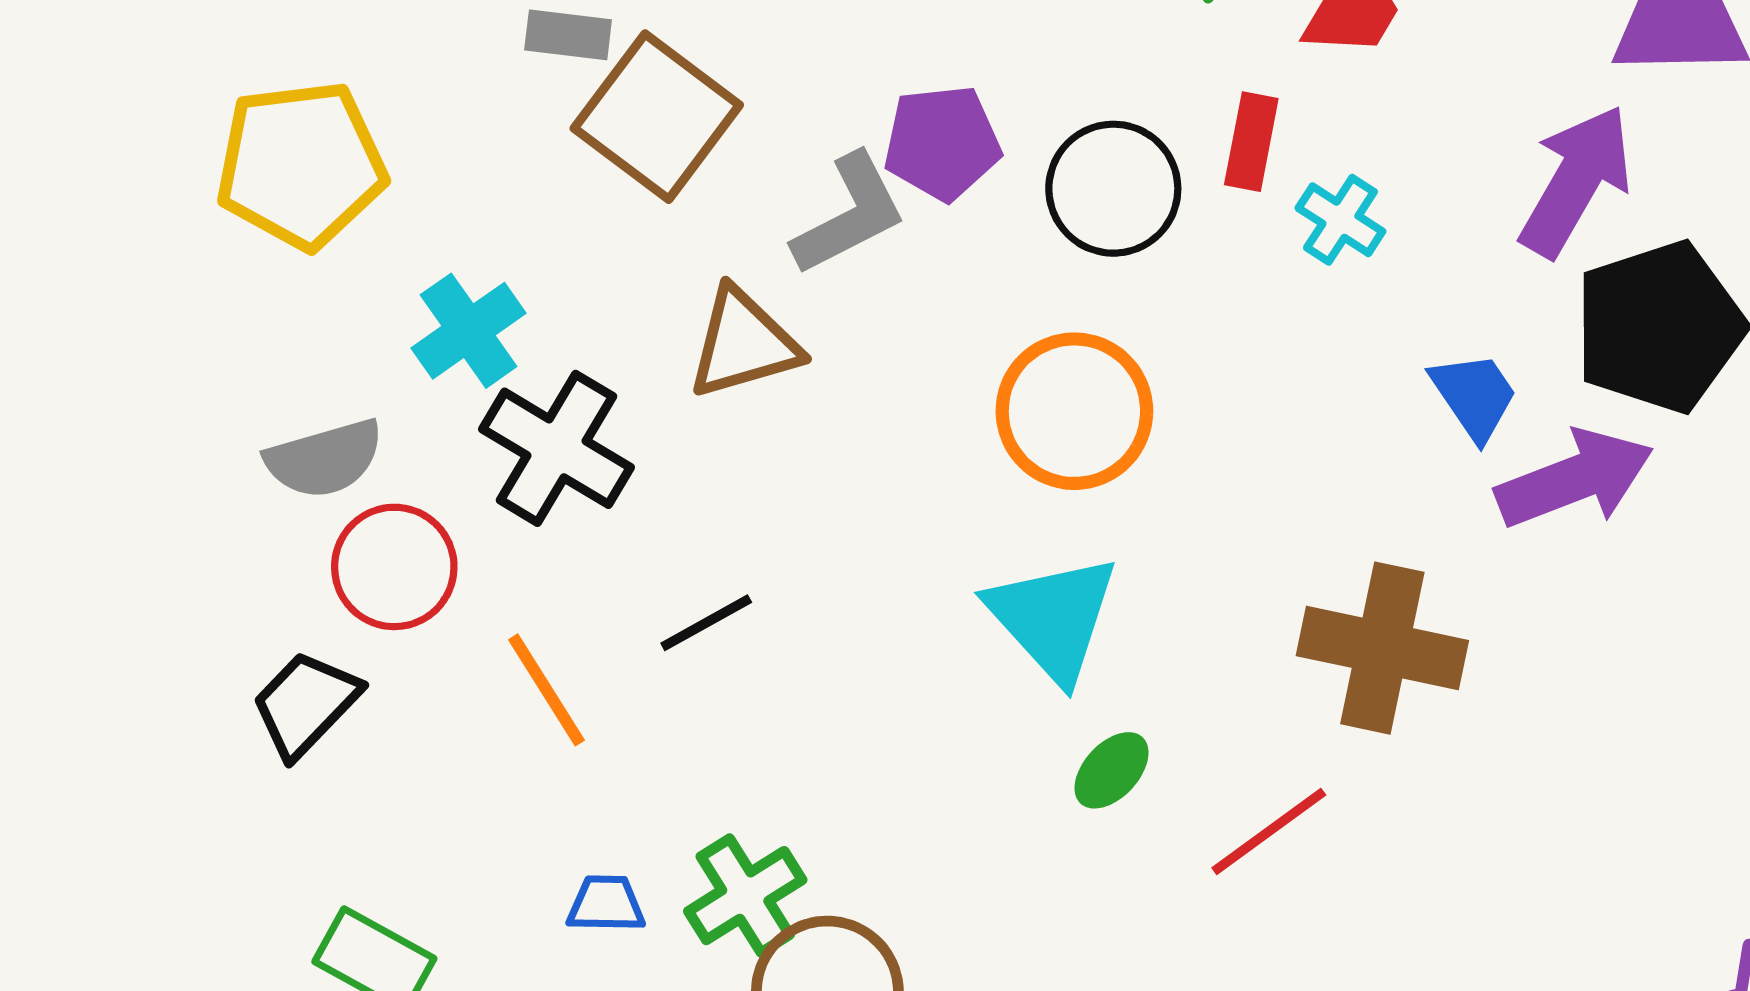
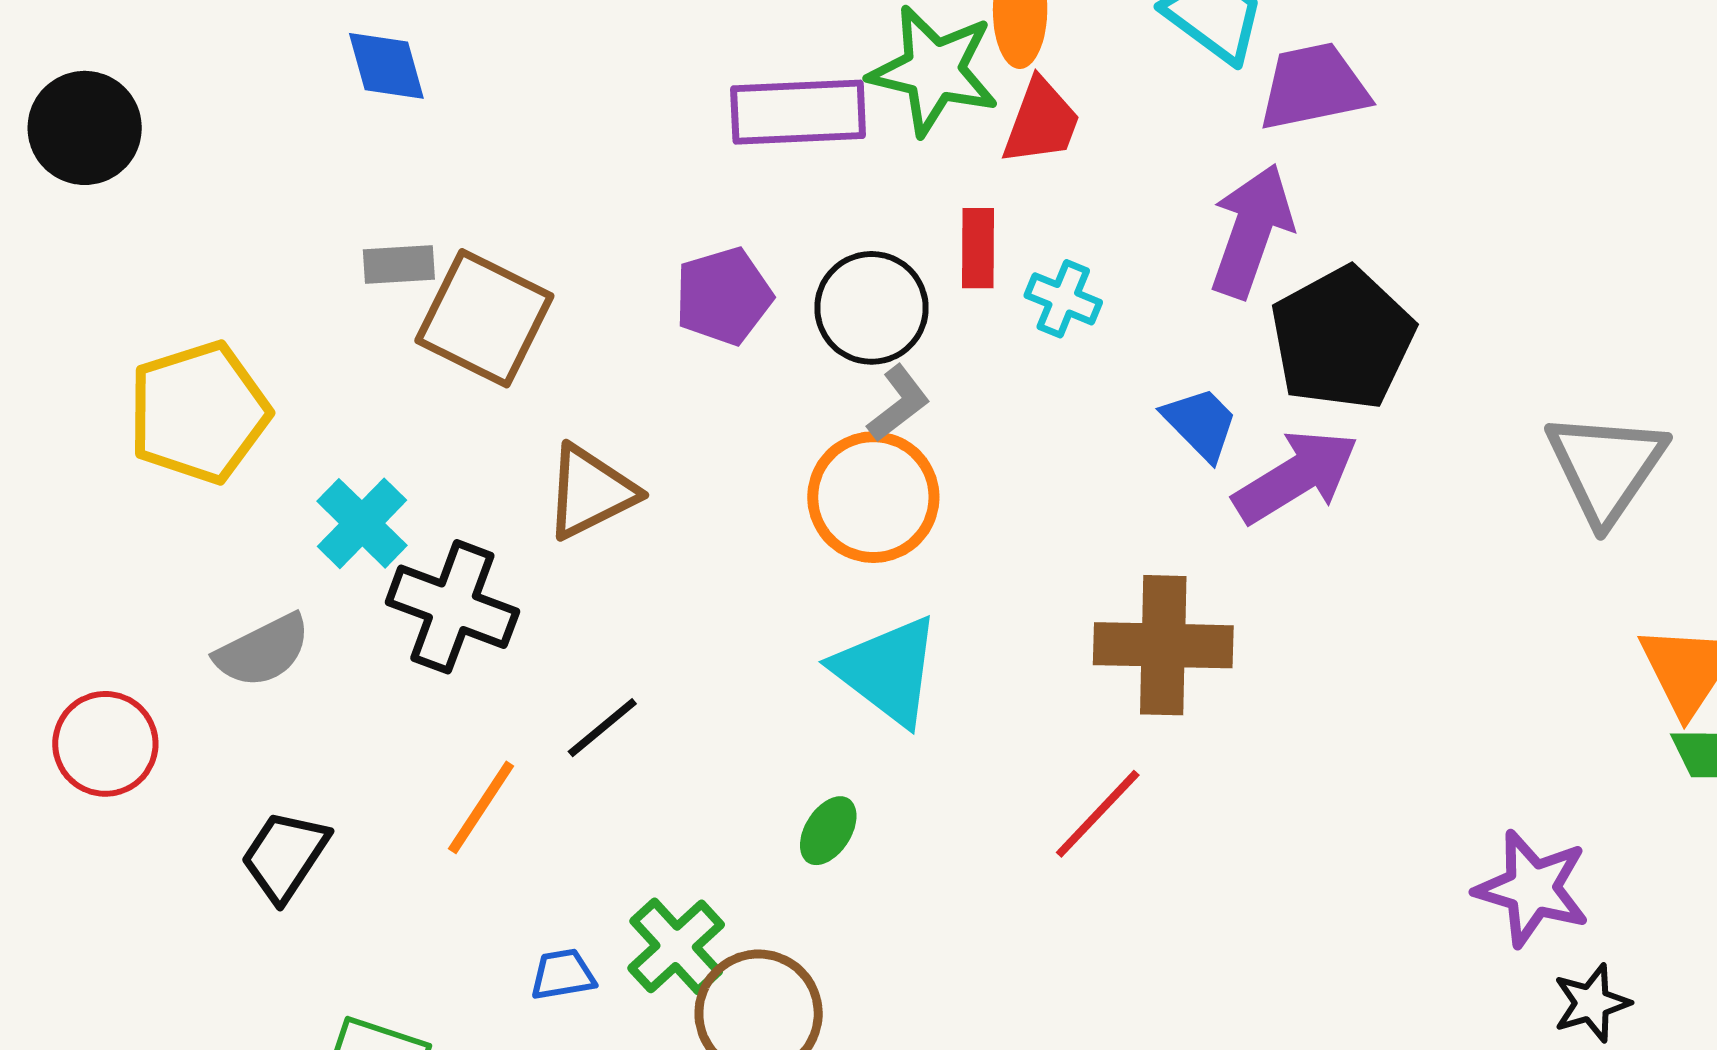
gray L-shape: (849, 214) -> (899, 403), moved, size x0.7
red circle: (394, 567) -> (105, 744), moved
orange line: (547, 690) -> (481, 807), turned 76
green ellipse: (1111, 770) -> (828, 831), moved

